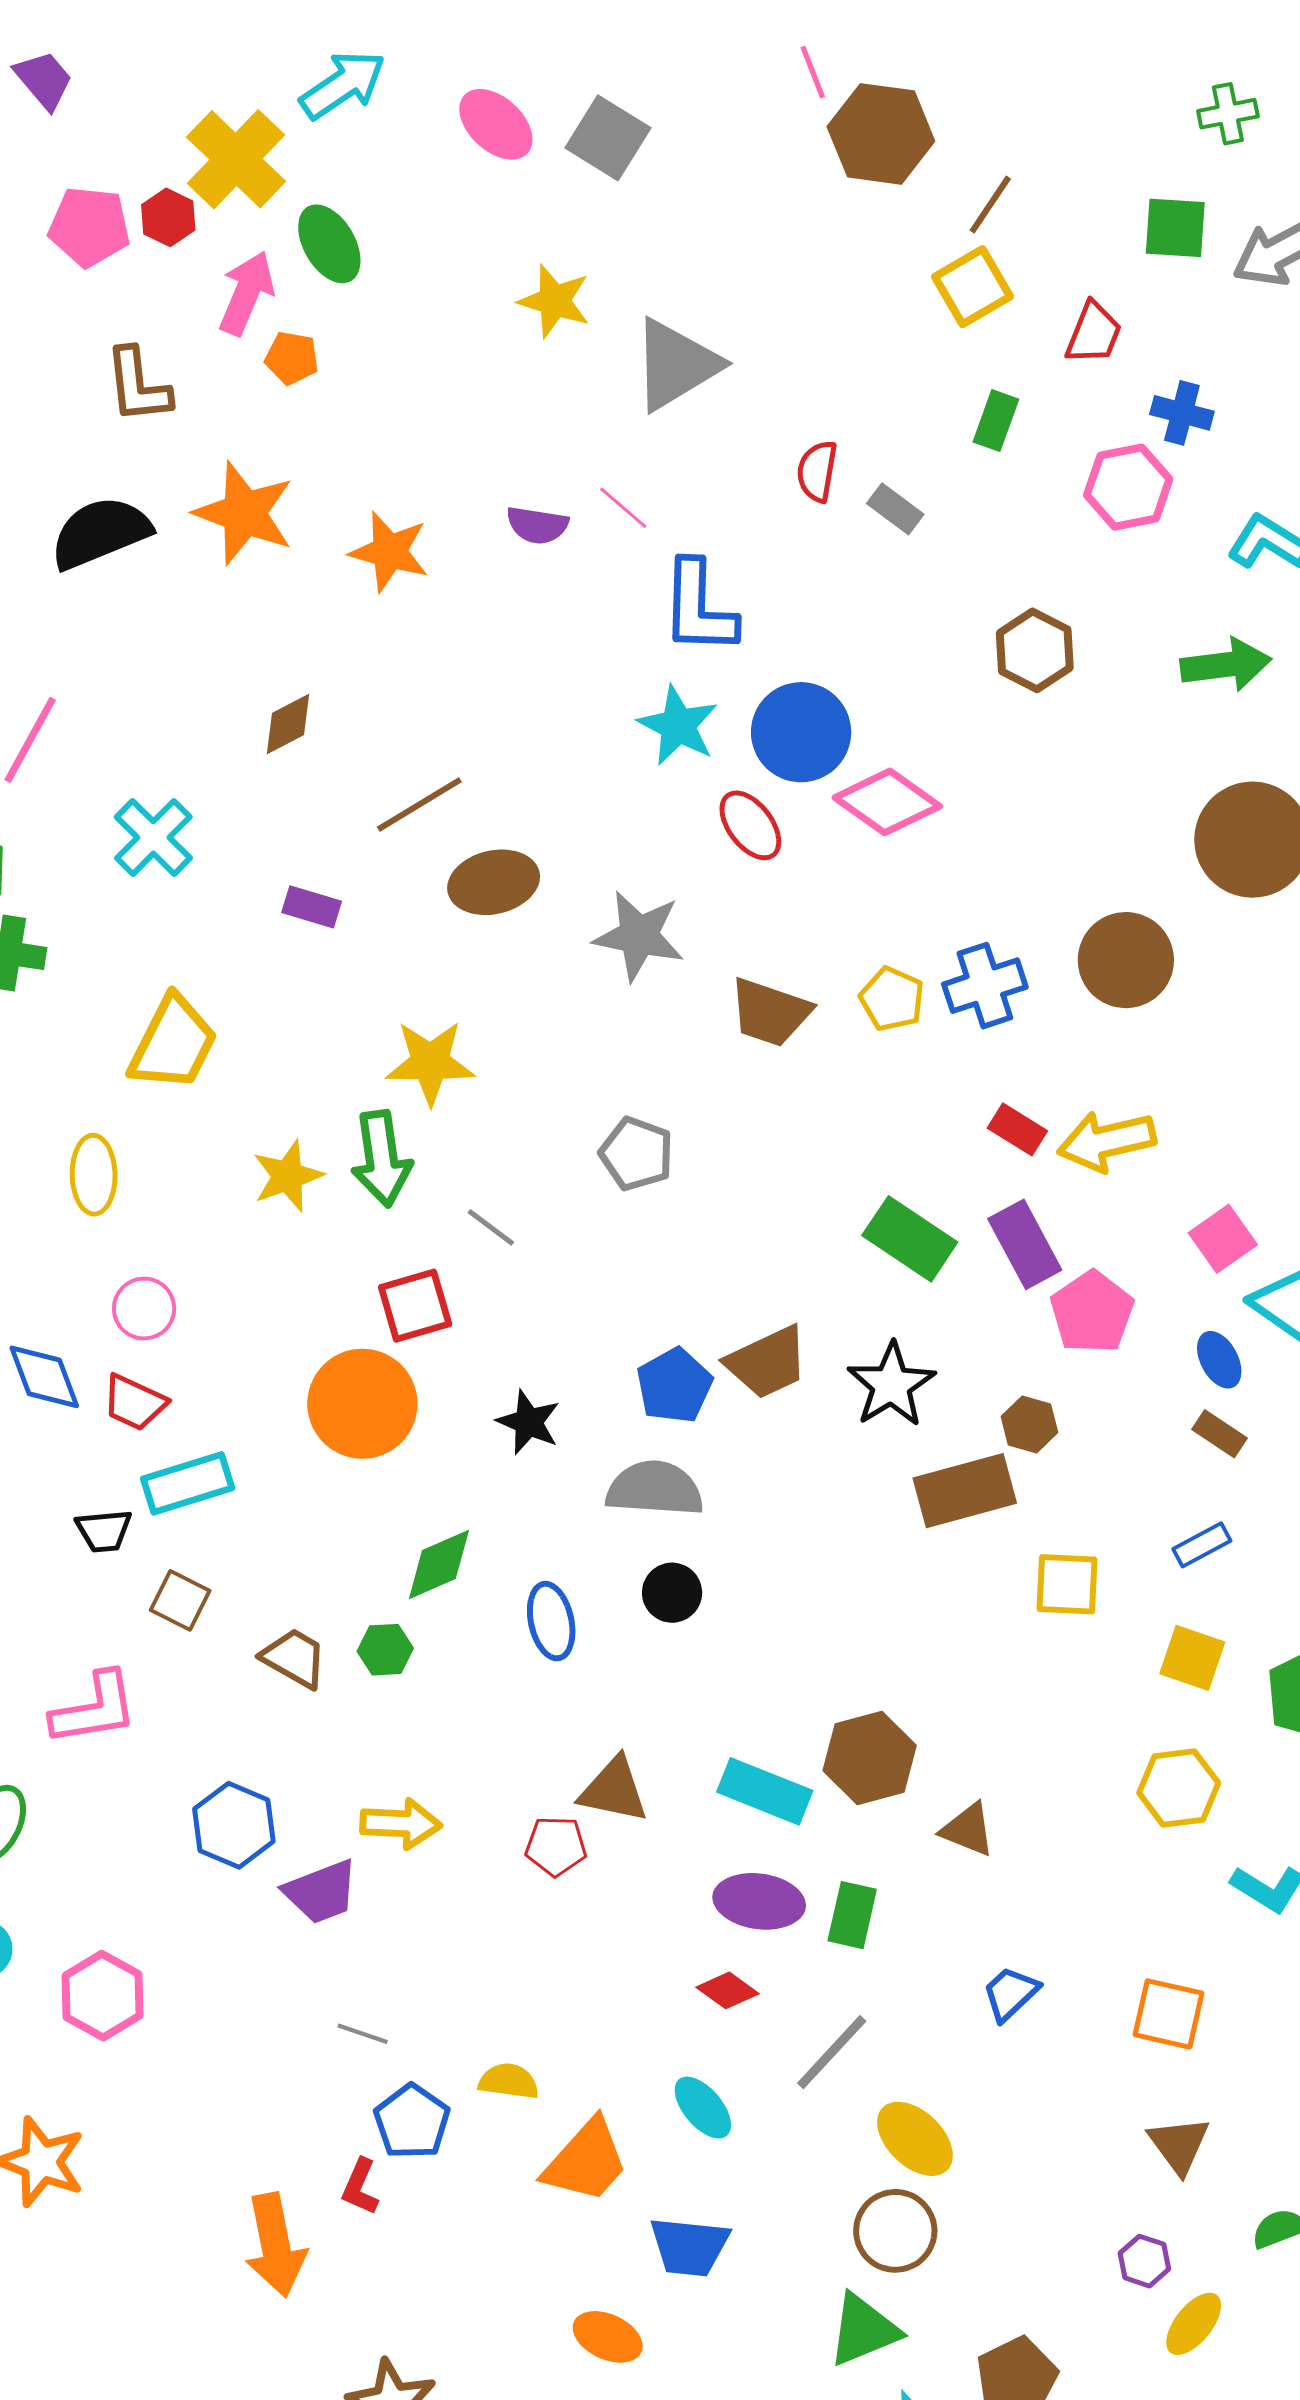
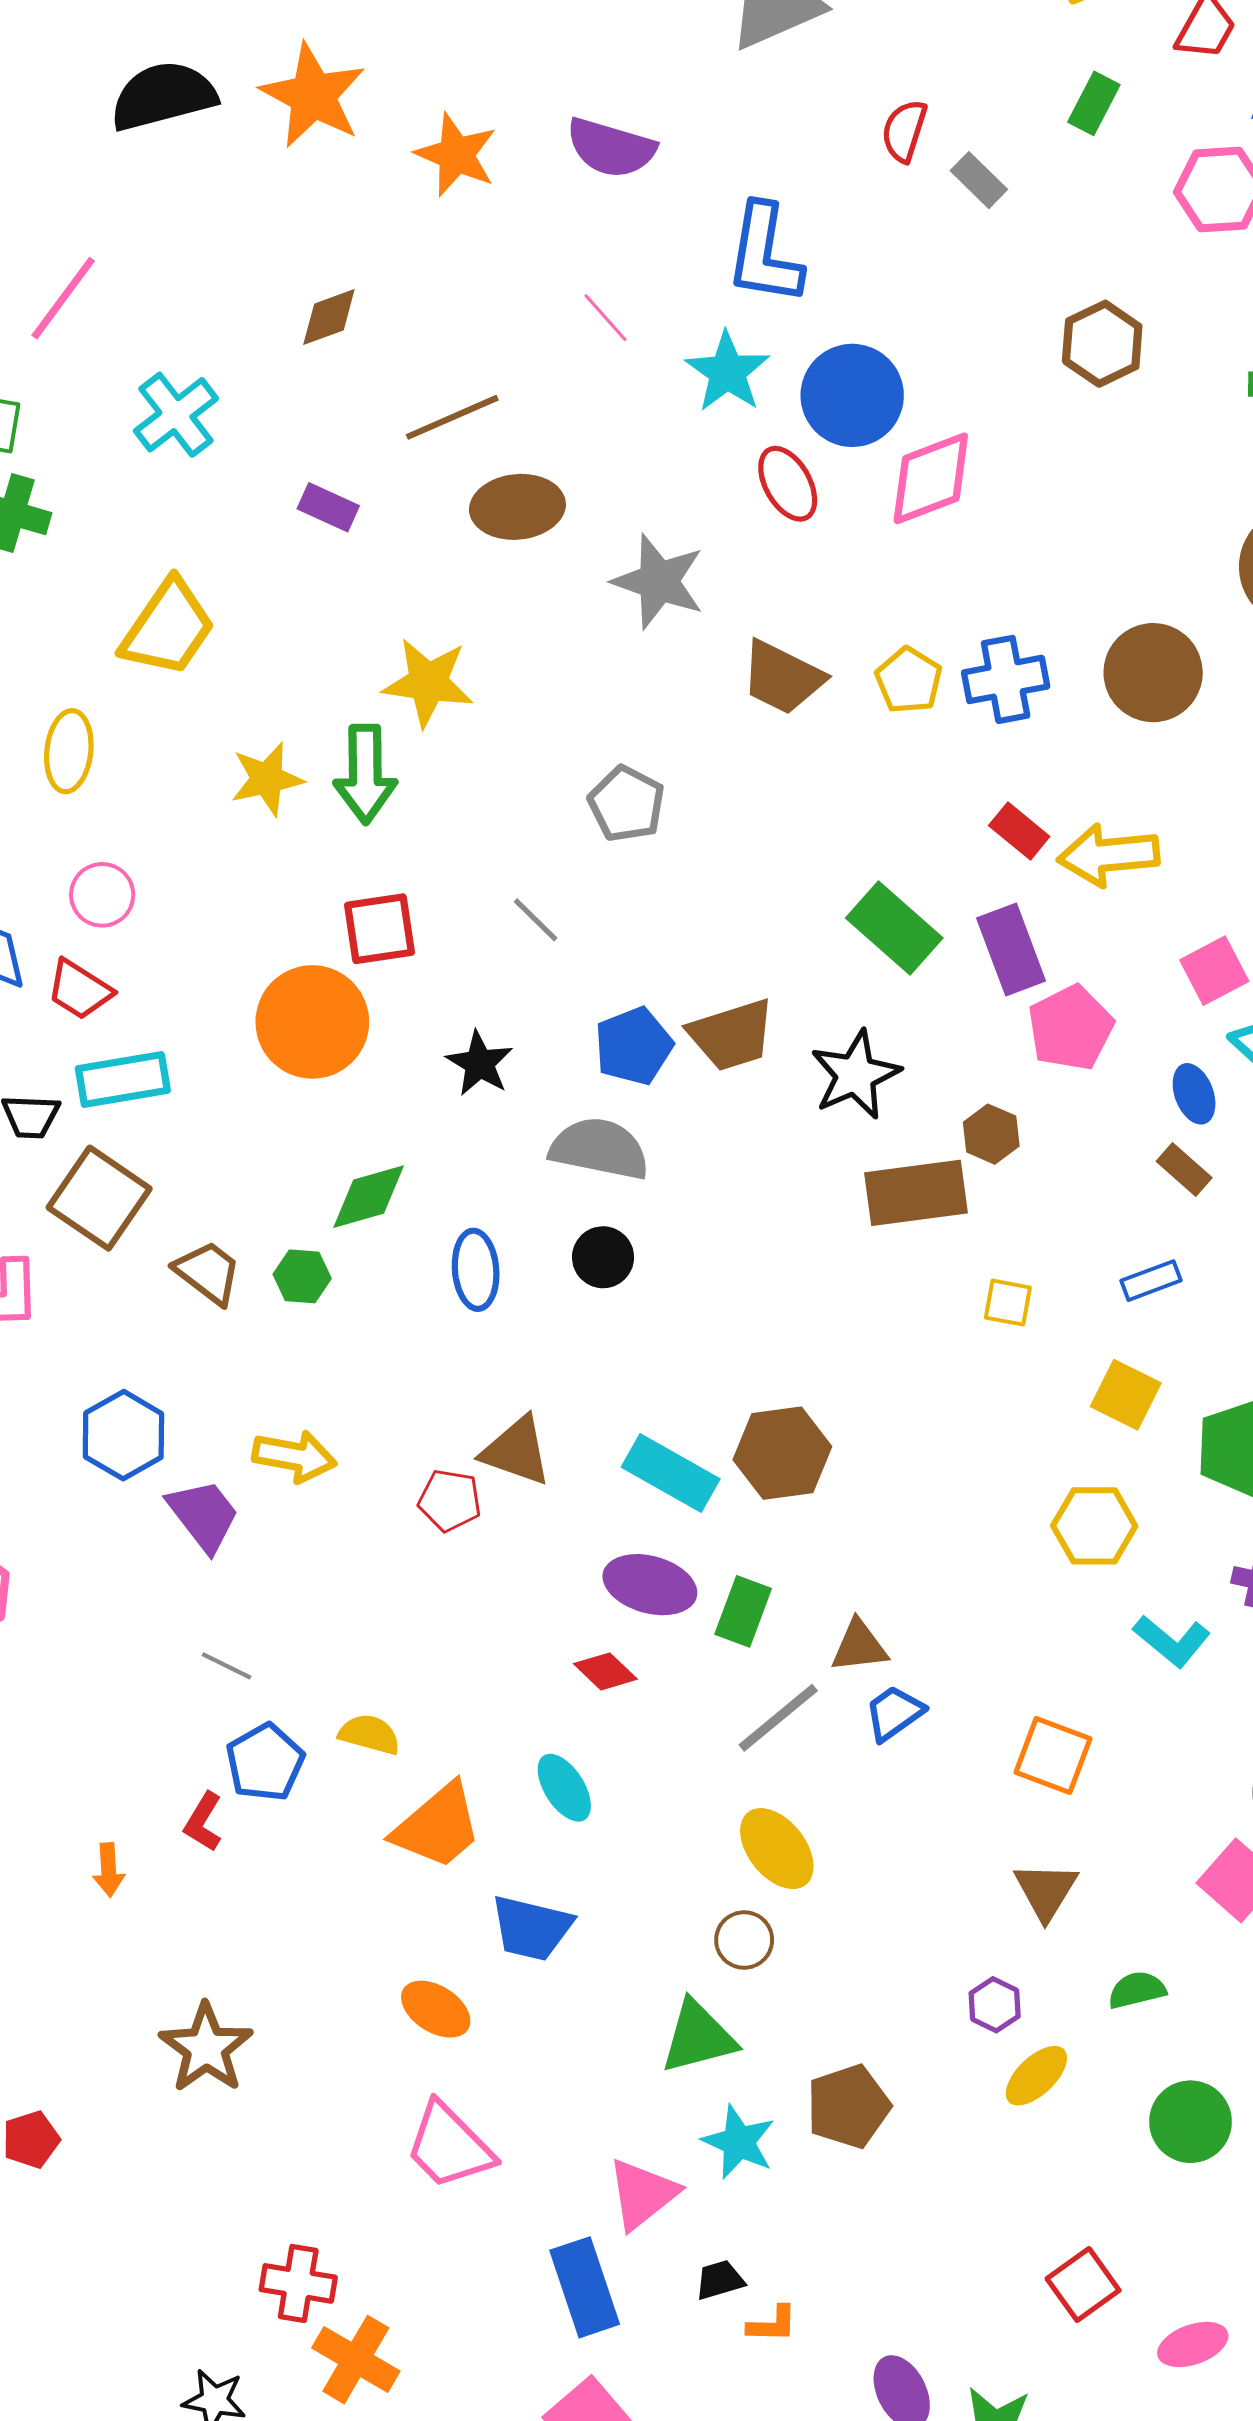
pink line: (623, 508) -> (605, 318), moved
purple semicircle: (537, 525) -> (611, 148), size x1.4
pink diamond: (887, 802) -> (931, 478), turned -64
gray line: (491, 1227) -> (536, 920), moved
yellow square: (1067, 1584) -> (1008, 1303), size x0.7
brown square: (180, 1600) -> (99, 1198), size x1.6
brown triangle: (968, 1830) -> (859, 1646), moved, turned -36
purple trapezoid: (321, 1892) -> (204, 1515), turned -114
gray line: (832, 2052) -> (778, 1718), moved
brown circle: (895, 2231) -> (744, 1940), size x0.7
orange arrow: (275, 2245) -> (109, 1870), size x0.5

